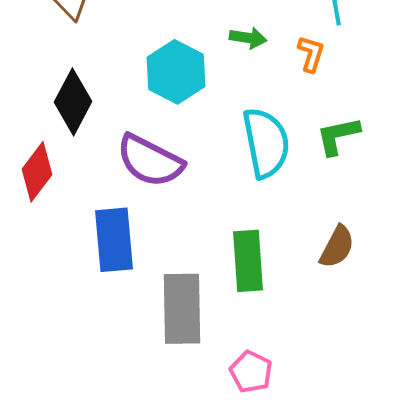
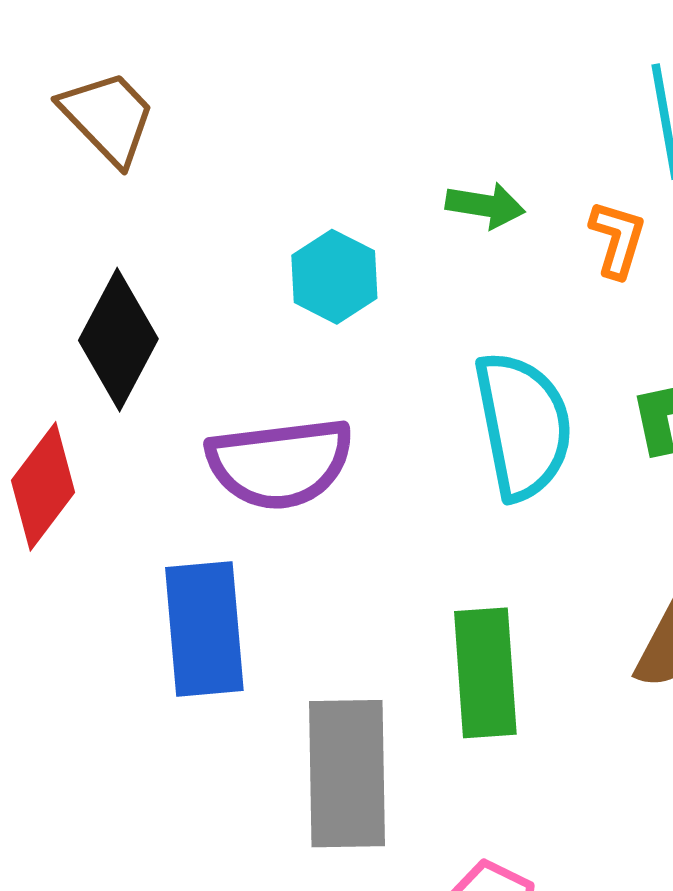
cyan hexagon: (176, 72) -> (334, 277), size x0.7
purple semicircle: (150, 161) -> (280, 463), turned -34

